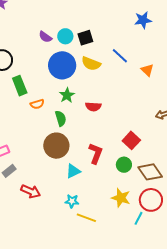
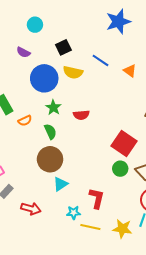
blue star: (143, 20) -> (118, 22), size x1.4
cyan circle: (65, 36) -> (35, 25), moved
red square: (131, 140) -> (124, 143), size x1.4
red L-shape: (96, 153) -> (97, 198), moved
cyan triangle: (73, 171) -> (60, 184), moved
yellow star: (121, 198) -> (122, 229), moved

